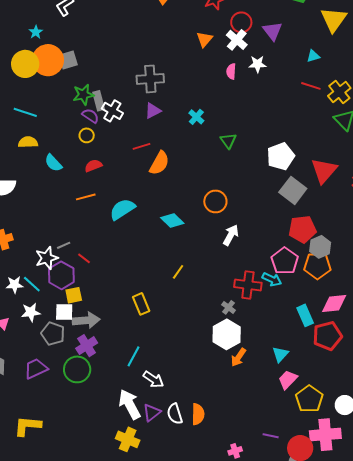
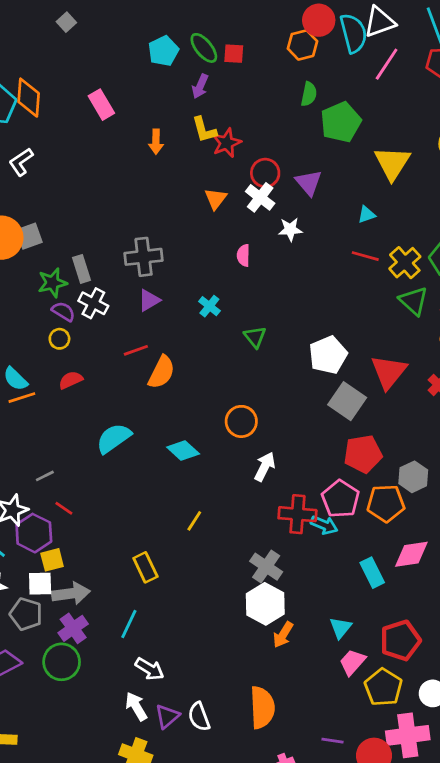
pink semicircle: (231, 71) -> (243, 255), moved
gray rectangle: (99, 101) -> (81, 269), moved
orange line: (86, 197) -> (22, 398), moved
gray line: (64, 245) -> (45, 476), moved
gray hexagon: (320, 247) -> (413, 477), moved
red cross: (248, 285) -> (297, 514), moved
gray cross: (228, 307) -> (266, 567), size x1.6
red pentagon: (327, 336) -> (400, 640), moved
cyan line: (134, 356) -> (129, 624), moved
white arrow: (153, 379) -> (150, 669), moved
white arrow: (130, 404) -> (136, 706), size x0.7
orange semicircle: (198, 414) -> (262, 707), moved, size x1.4

